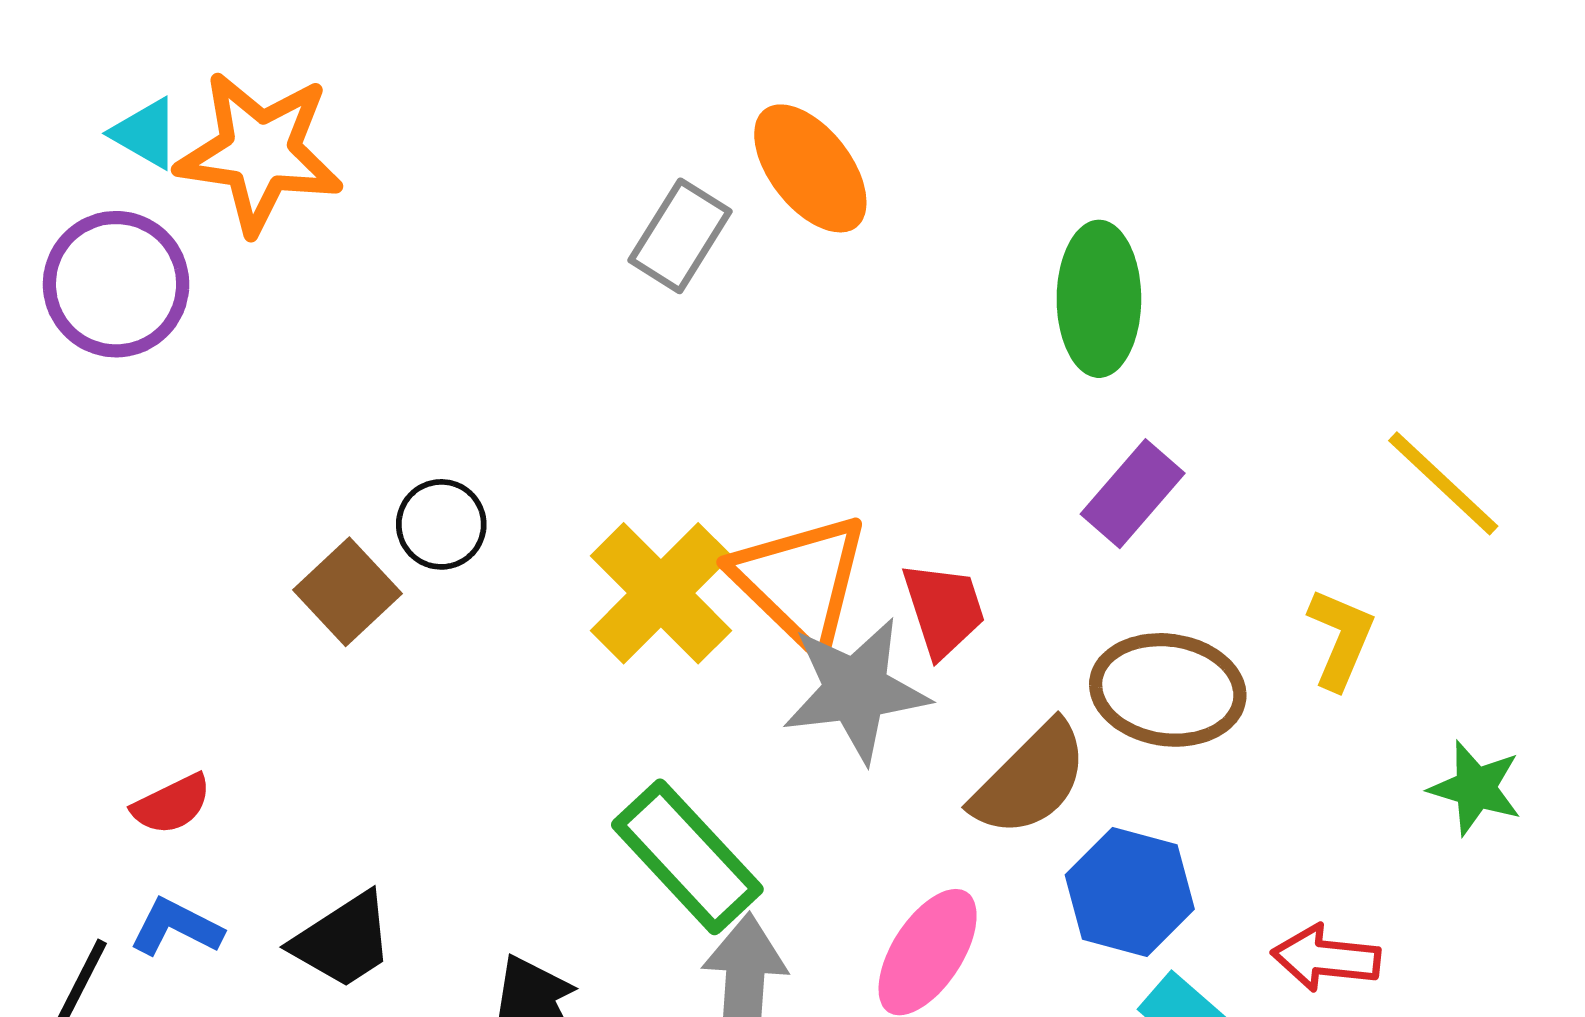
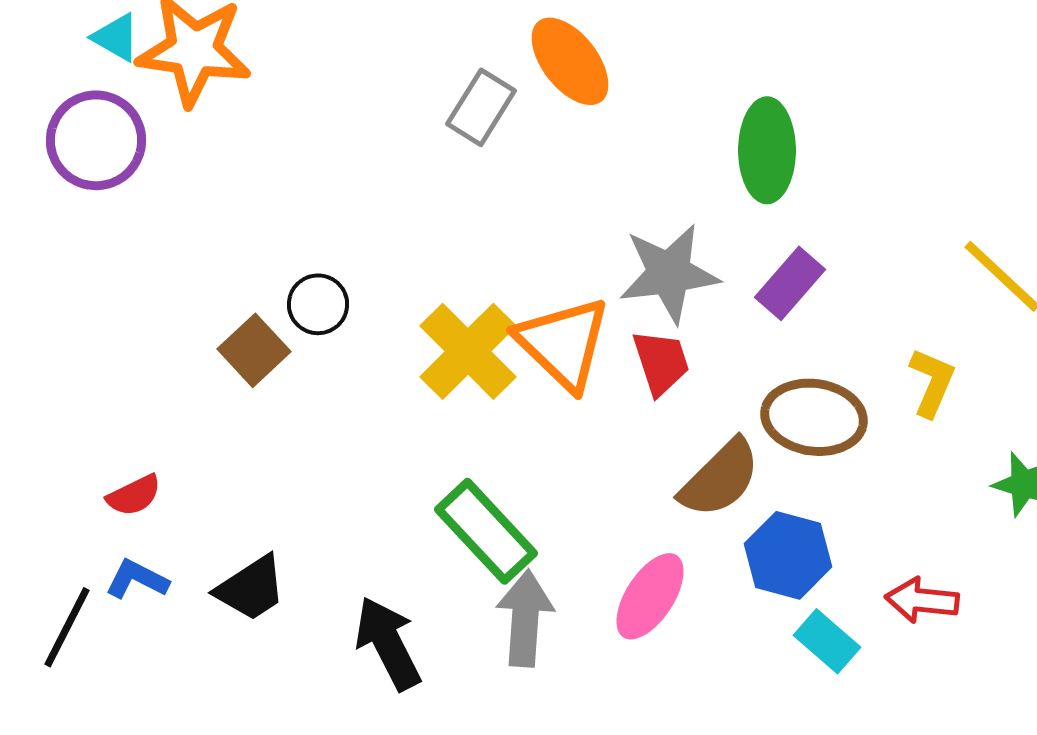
gray star: (856, 690) -> (669, 273), moved

